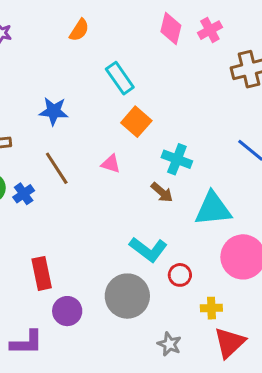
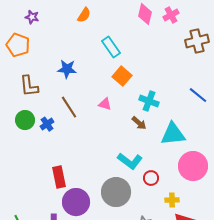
purple circle: (67, 311) -> (76, 202), size x1.4

